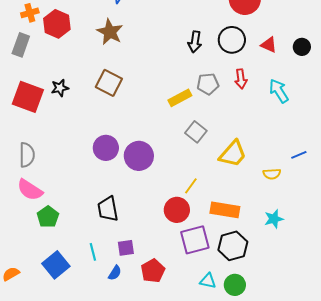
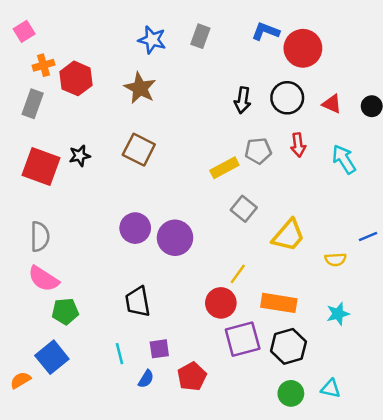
green pentagon: (48, 217) -> (65, 311), turned 30
blue square: (56, 265) -> (52, 357), moved
cyan triangle: (208, 281) -> (331, 389), moved

